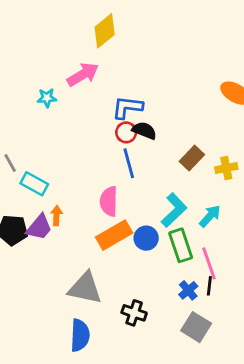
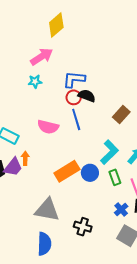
cyan star: (47, 98) -> (35, 82), moved
pink semicircle: (109, 201) -> (48, 127), moved, turned -75
green rectangle: (181, 245) -> (115, 177), size x0.7

